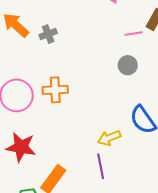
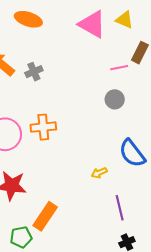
yellow arrow: (109, 138) -> (99, 173), size x0.7
purple line: (101, 166) -> (120, 208), moved

